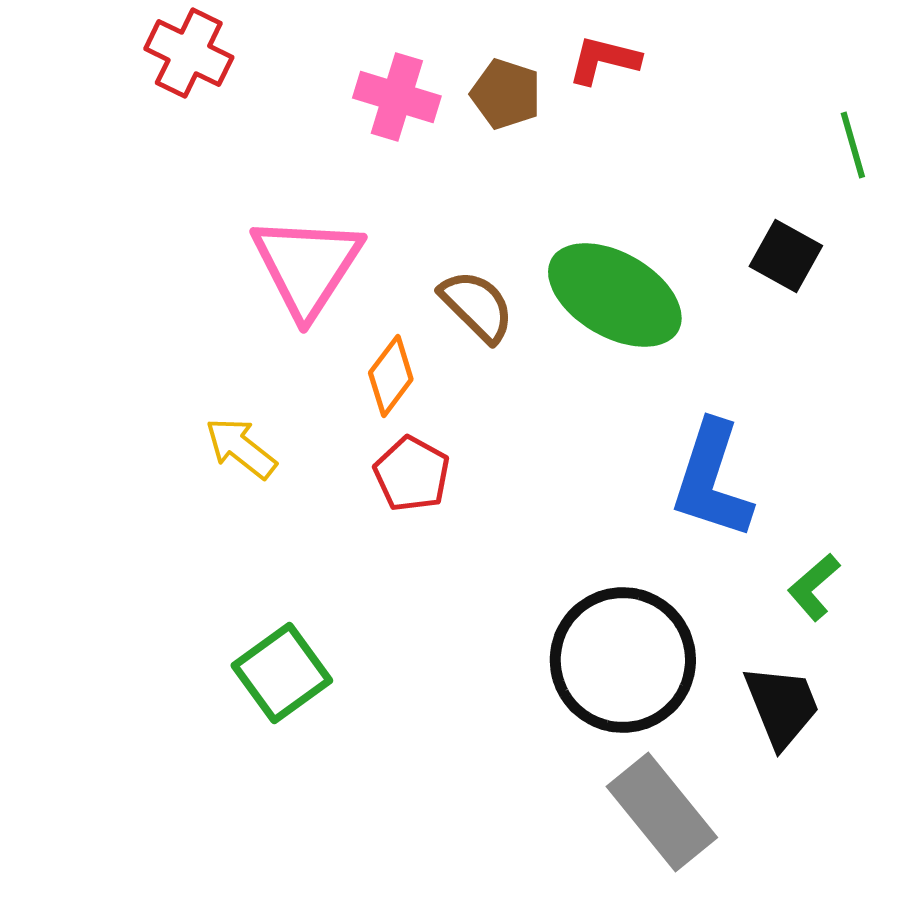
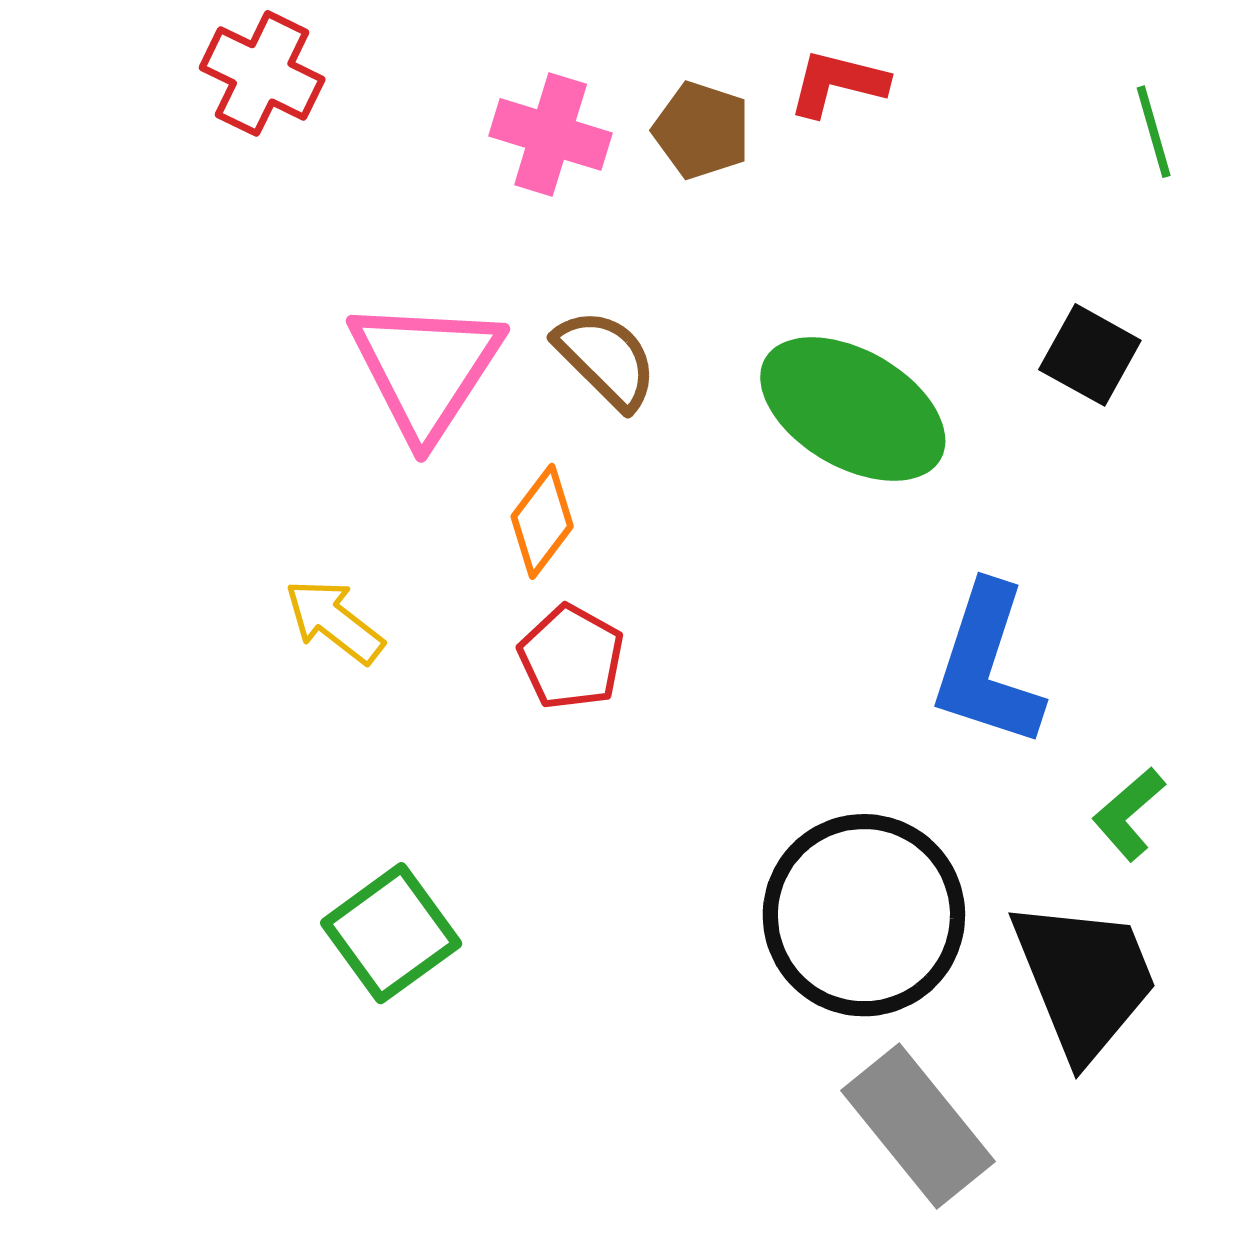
green line: (853, 145) -> (1154, 132), moved
brown semicircle: (477, 306) -> (606, 359), moved
black trapezoid: (782, 706) -> (1084, 979), size x1.4

